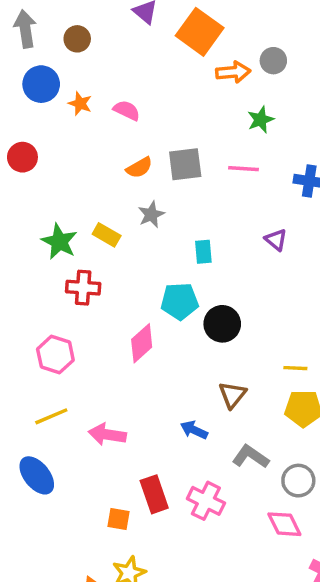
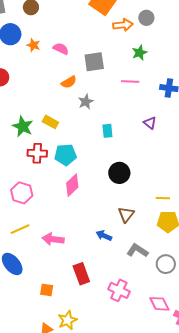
gray square: (185, 164) -> (94, 62), moved
gray star: (151, 215) -> (86, 102), moved
cyan pentagon: (180, 301) -> (65, 155), moved
pink cross: (206, 501) -> (119, 290), moved
orange square: (118, 519) -> (47, 290), moved
pink diamond: (284, 524) -> (159, 304), moved

